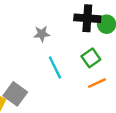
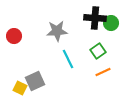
gray star: (42, 34) -> (57, 31), size x1.5
gray square: (15, 94) -> (35, 81), turned 30

